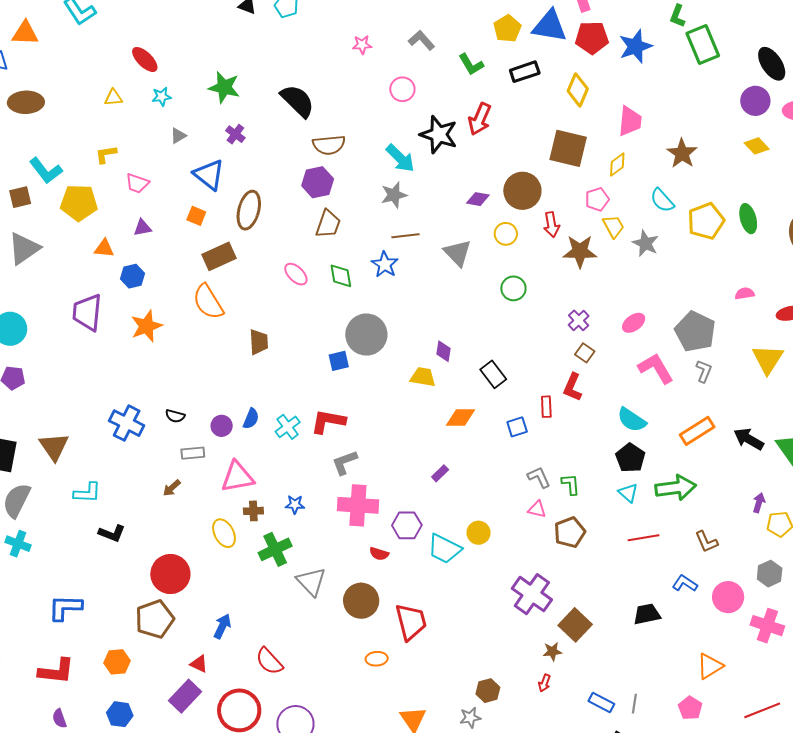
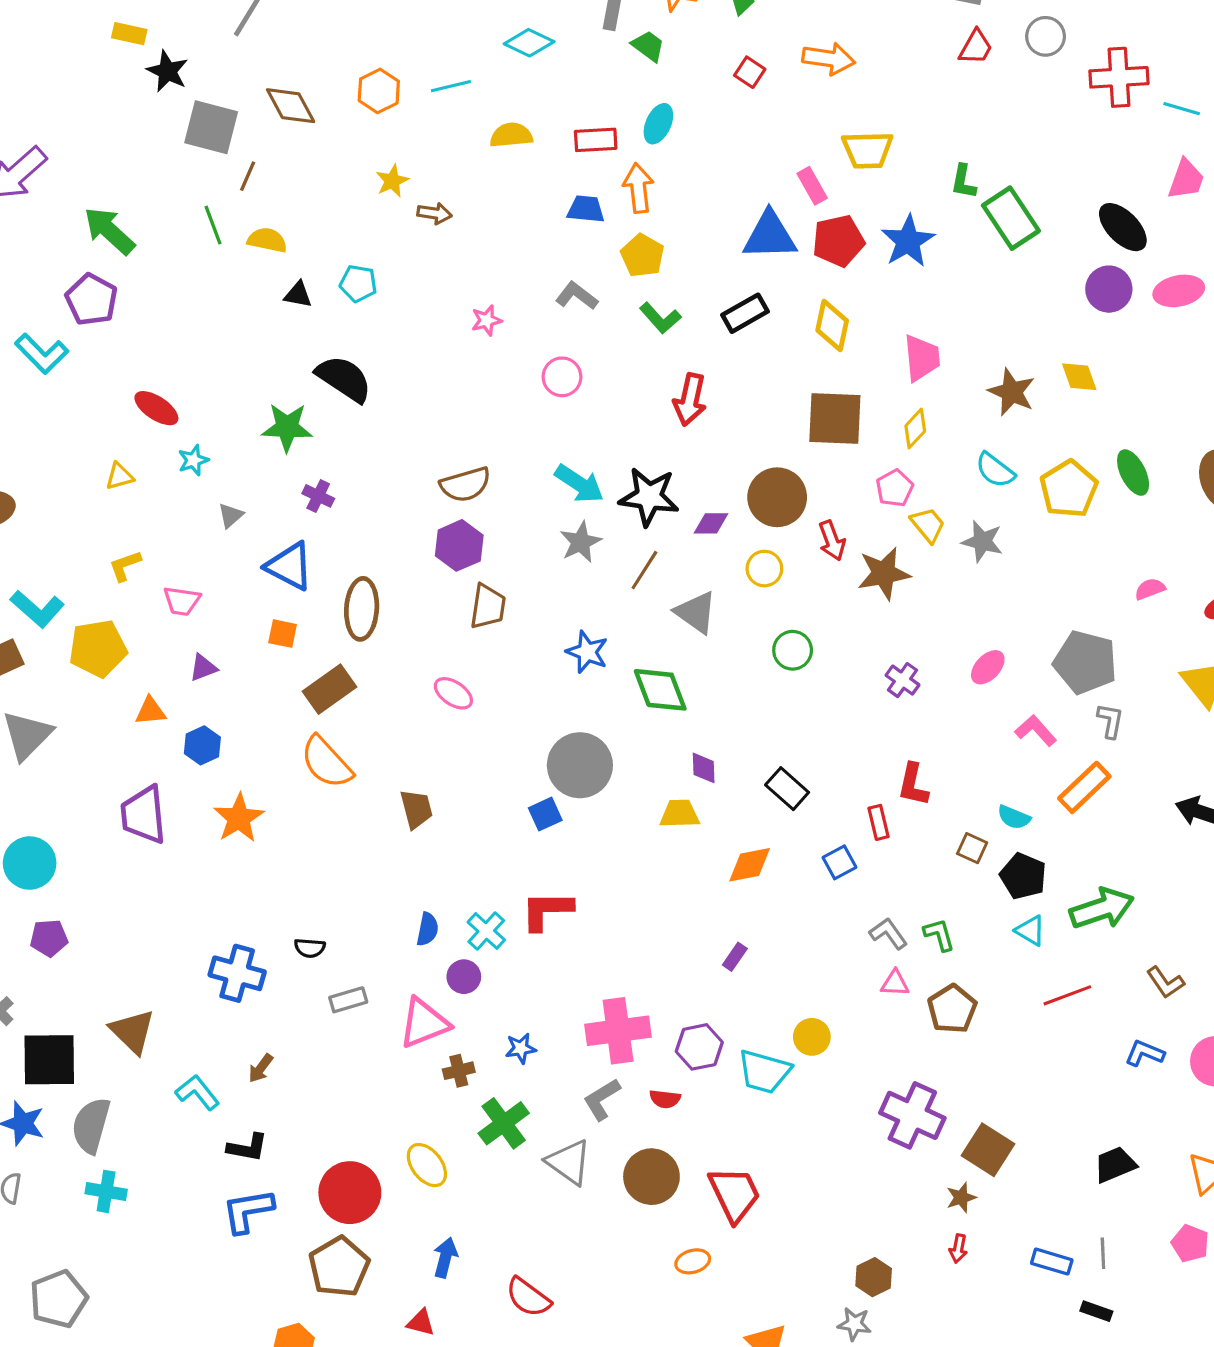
yellow pentagon: (507, 29) -> (643, 256), moved
black semicircle: (298, 101) -> (344, 379), moved
black star: (439, 135) -> (649, 497), moved
yellow diamond: (757, 146) -> (1079, 377), moved, turned 35
brown line: (406, 236) -> (644, 570), moved, turned -40
green diamond: (341, 276) -> (660, 690), moved, size x1.4
brown square: (585, 353) -> (972, 848), moved
pink L-shape: (656, 368) -> (1036, 731), size x0.7
cyan semicircle: (632, 420) -> (1014, 817), size x0.7
purple circle: (222, 426) -> (464, 977), moved
orange rectangle: (697, 431) -> (1084, 787), moved
gray L-shape: (345, 462) -> (602, 1099), moved
brown arrow: (172, 488) -> (261, 1068), moved
cyan L-shape: (87, 493) -> (197, 1092), turned -120
yellow ellipse: (224, 533) -> (427, 1165), moved
blue L-shape: (65, 608) -> (248, 1211), moved
black trapezoid: (647, 614) -> (1115, 1165), moved
gray star: (470, 718) -> (854, 1324), turned 30

